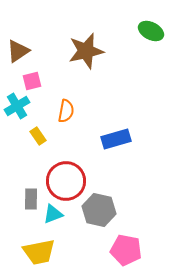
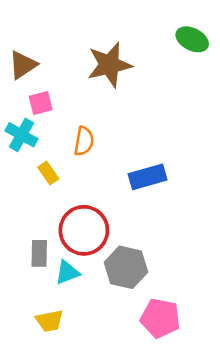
cyan cross: (17, 106) -> (21, 135), turned -30
yellow trapezoid: (39, 252) -> (50, 321), size x0.7

